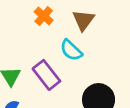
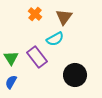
cyan semicircle: (71, 50) -> (55, 39), turned -72

